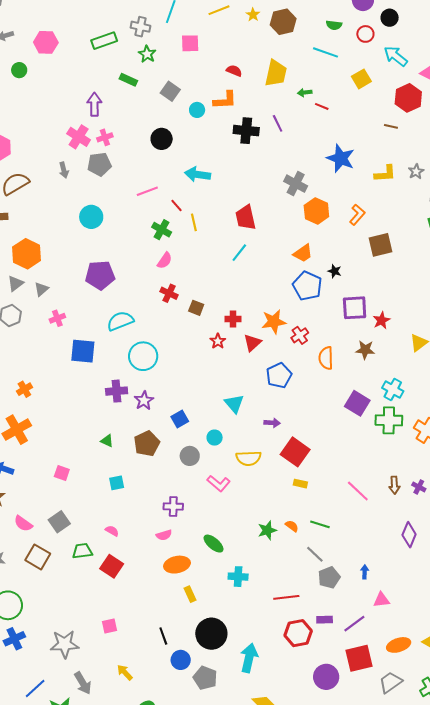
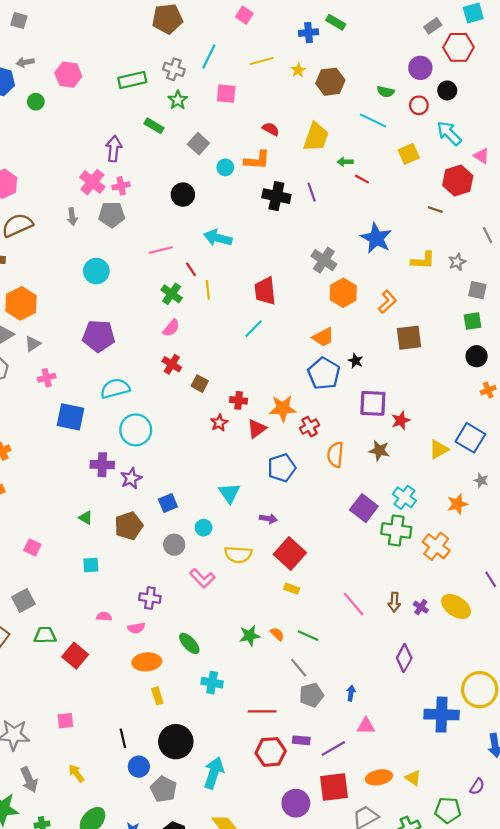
pink semicircle: (112, 531) -> (104, 616), moved, turned -32

